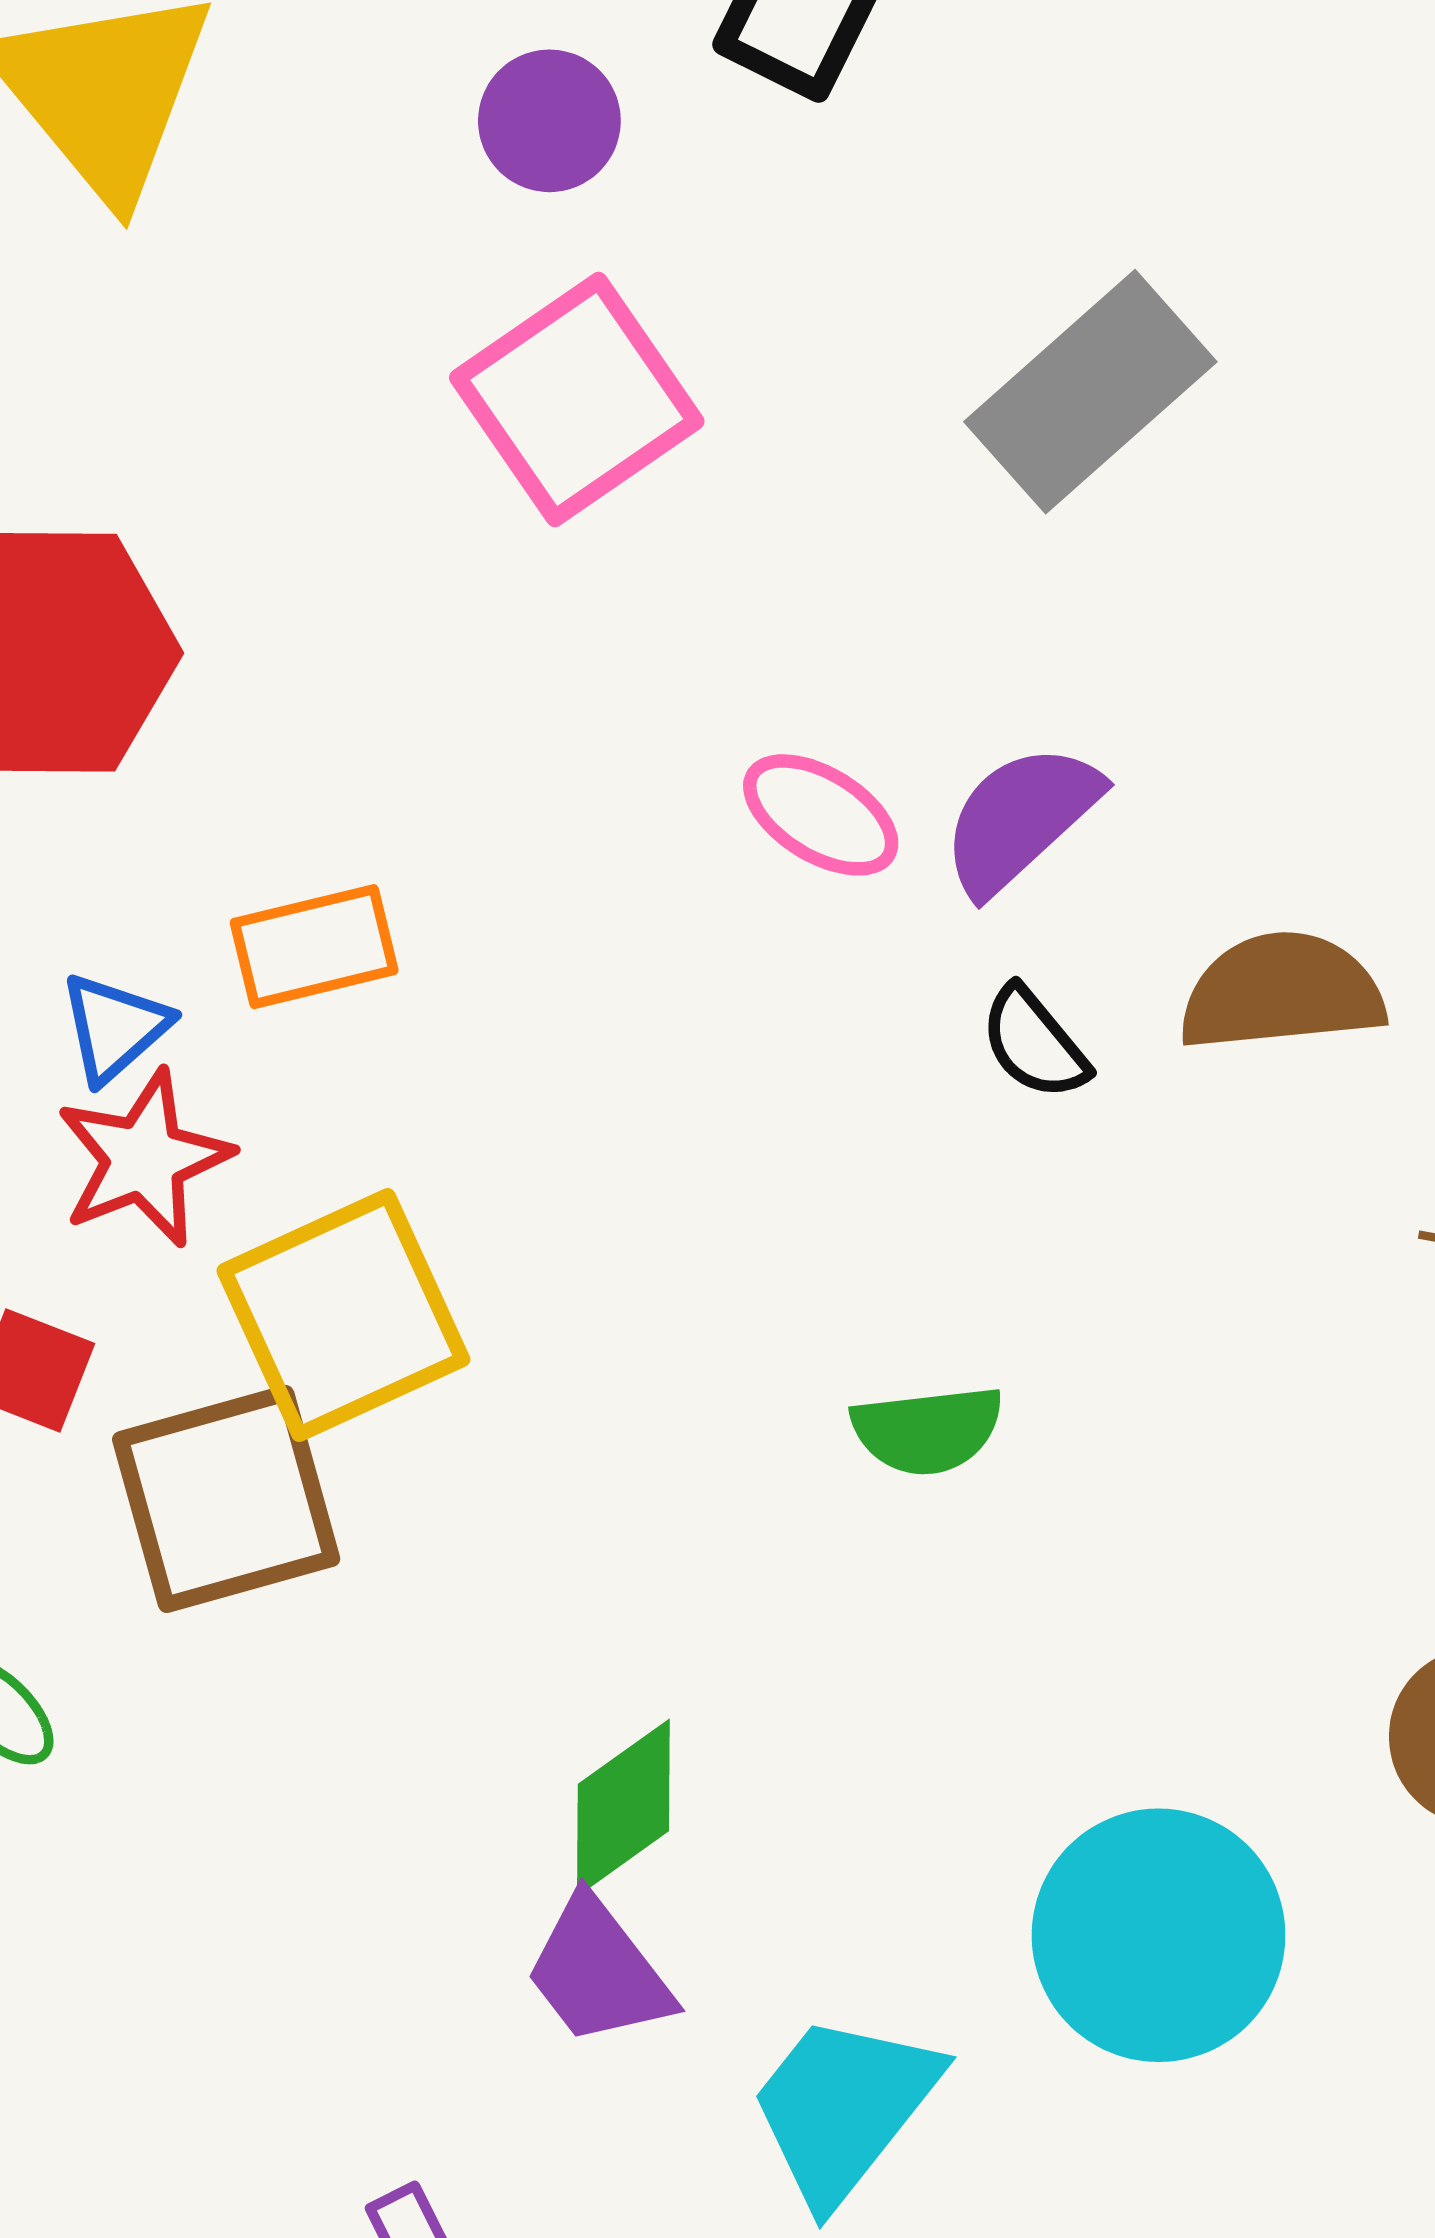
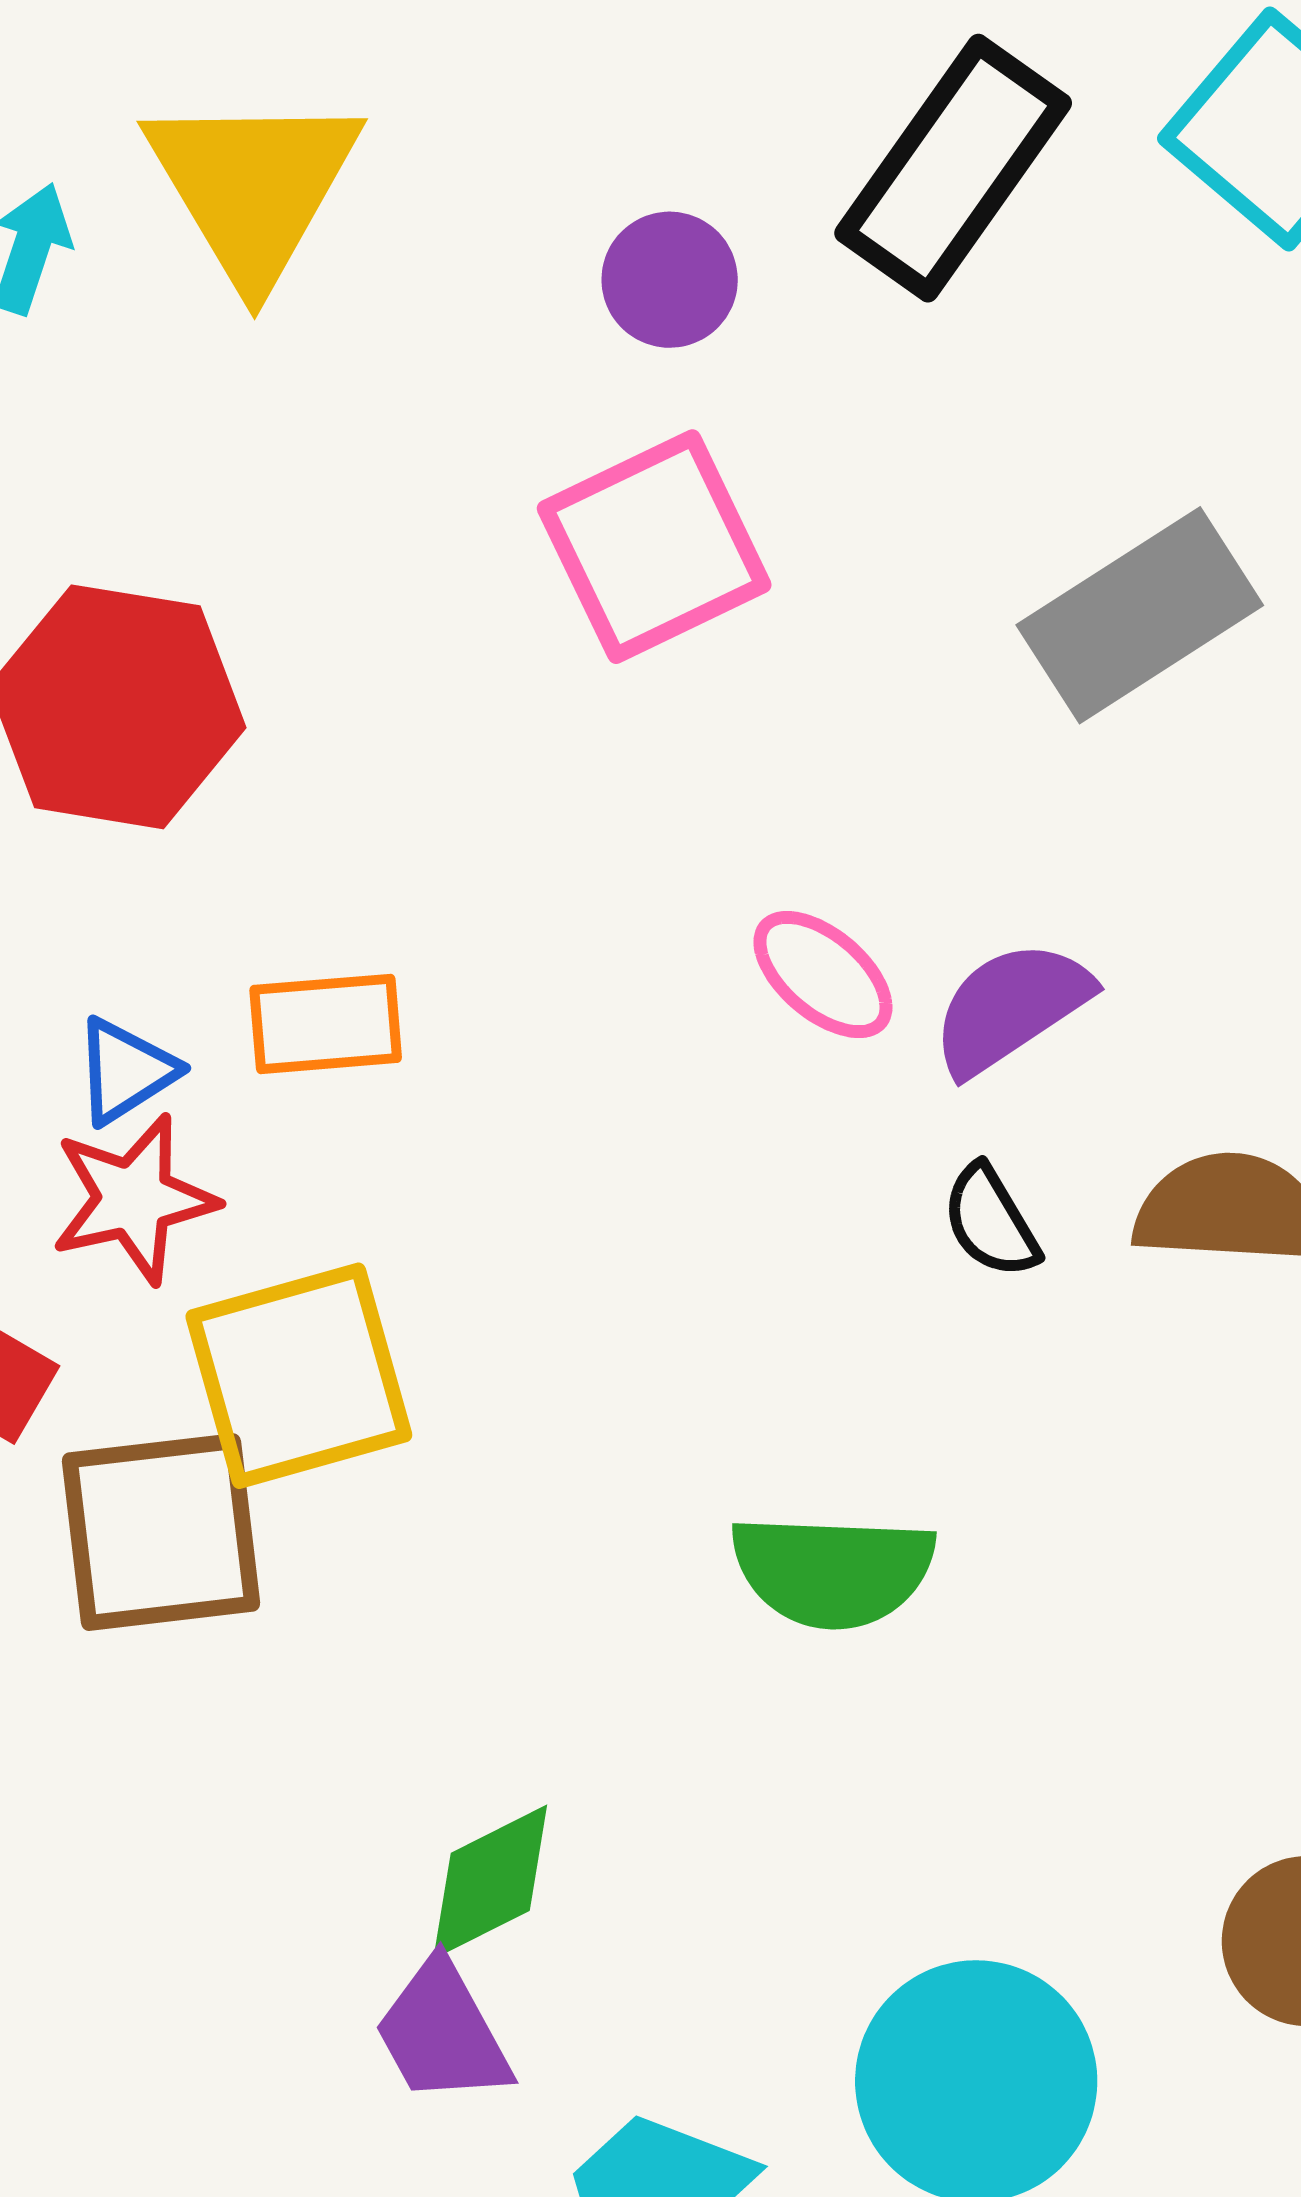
green semicircle: (927, 1430) -> (833, 1571), size x1.4

